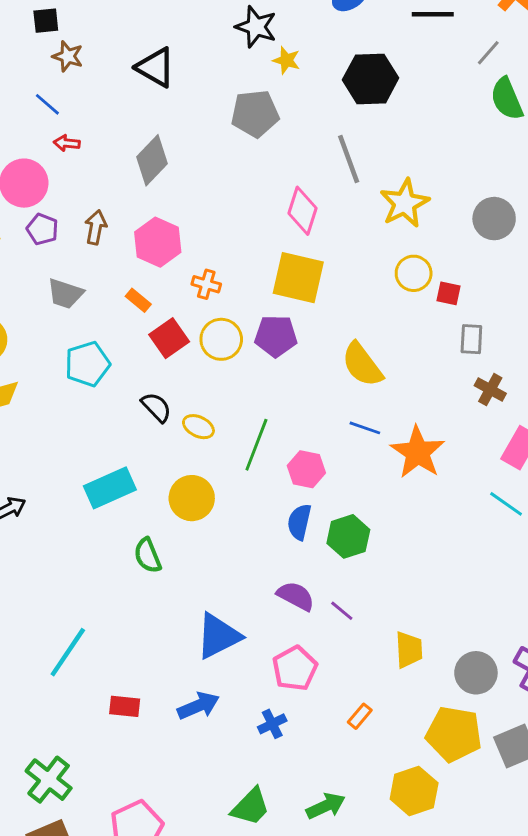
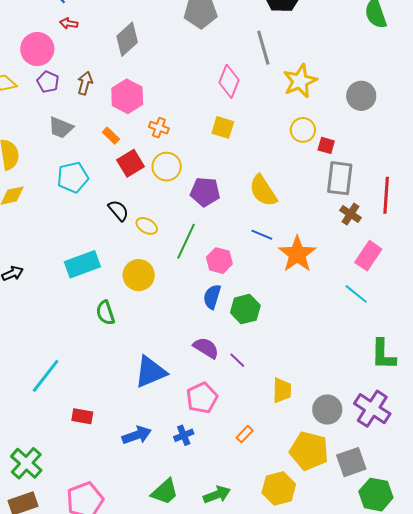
yellow square: (298, 278) -> (223, 127), size x0.6
purple pentagon: (276, 336) -> (205, 192), moved
gray rectangle: (471, 339) -> (340, 178), size x1.6
blue arrow: (198, 706) -> (137, 435), moved

